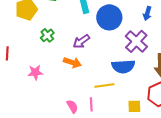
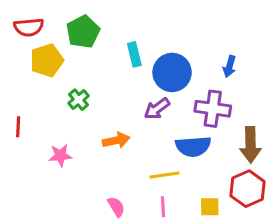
purple arrow: (81, 41) -> (157, 109), moved
purple cross: (136, 41) -> (213, 109), turned -35
orange arrow: (72, 62) -> (116, 140), turned -30
pink line: (91, 104) -> (163, 207), moved

